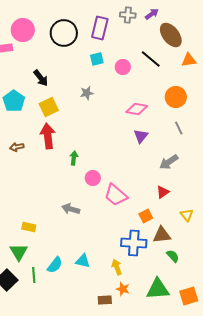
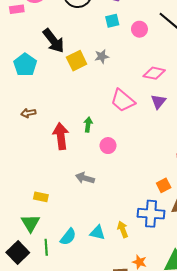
black arrow: (41, 78) -> (53, 41), size x1.4
yellow square: (49, 107) -> (77, 61), moved
red arrow: (48, 136) -> (61, 136), moved
pink trapezoid: (116, 195) -> (123, 100), moved
yellow arrow: (117, 267) -> (123, 229), moved

